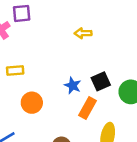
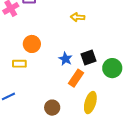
yellow rectangle: (15, 70) -> (19, 64), moved
orange circle: (32, 103) -> (32, 44), moved

